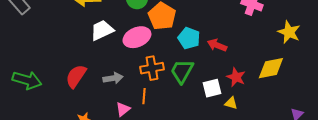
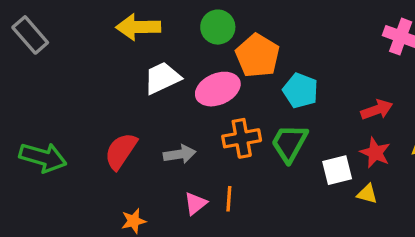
red arrow: (217, 45) -> (377, 110), moved, turned 138
orange line: (144, 96) -> (229, 199), moved

